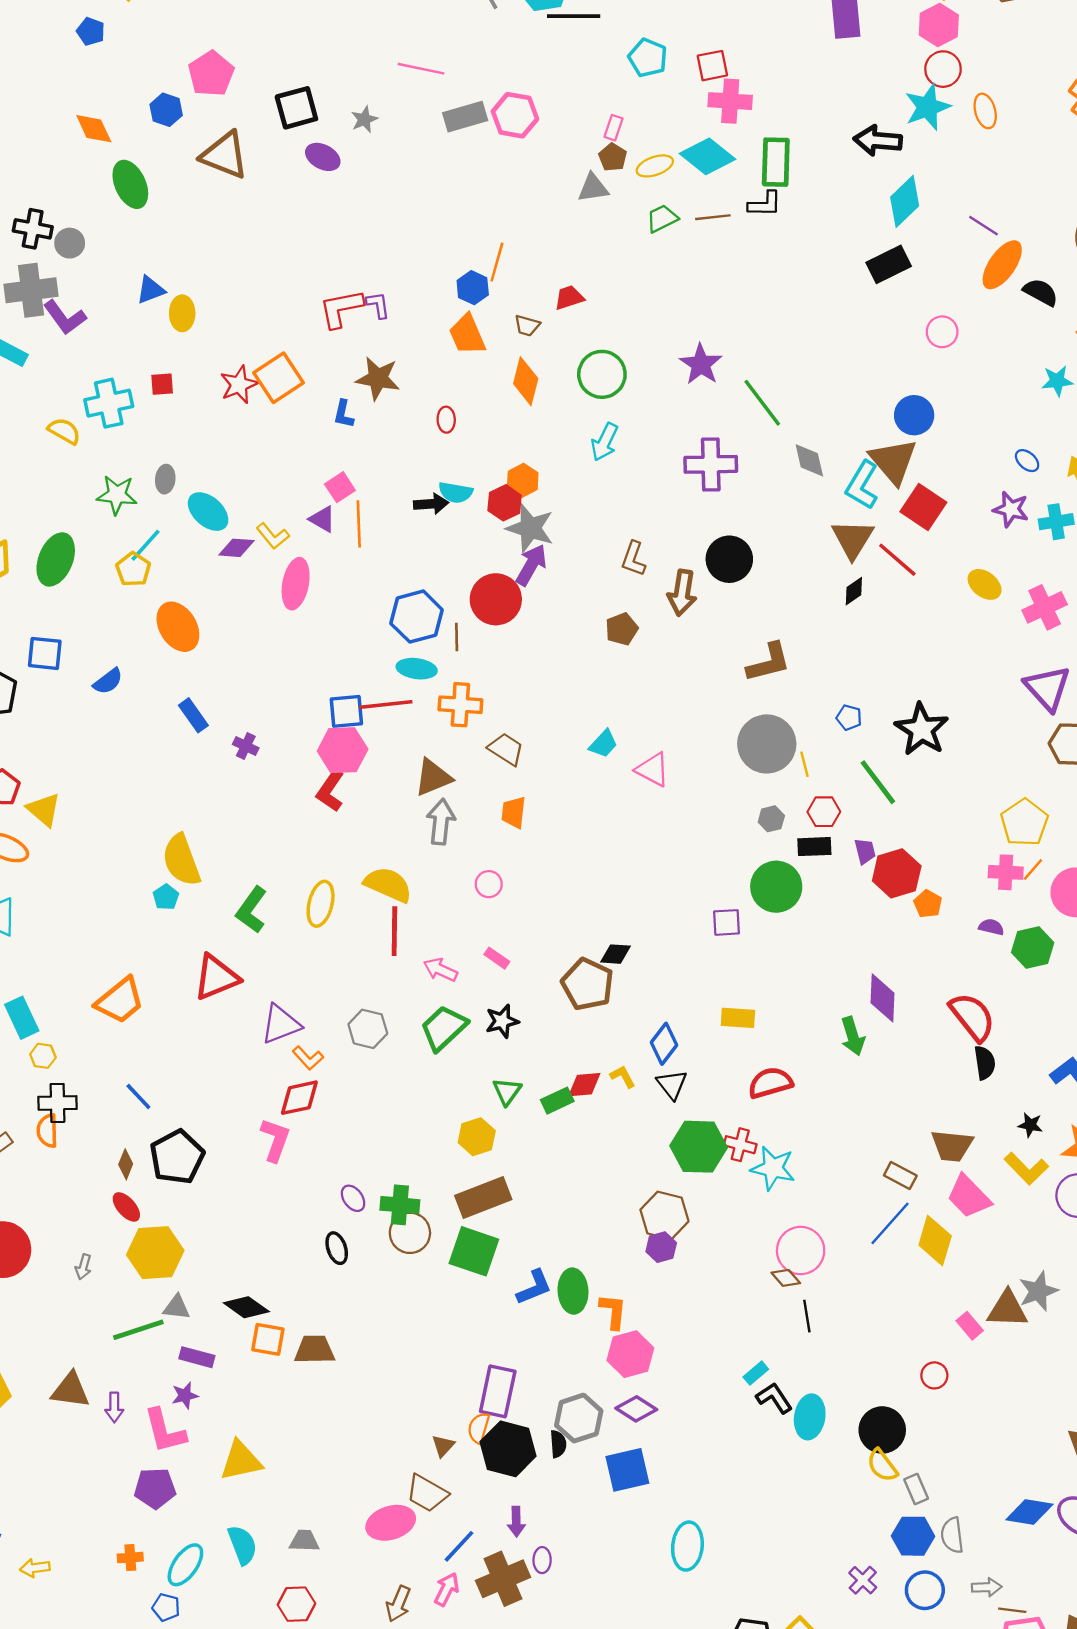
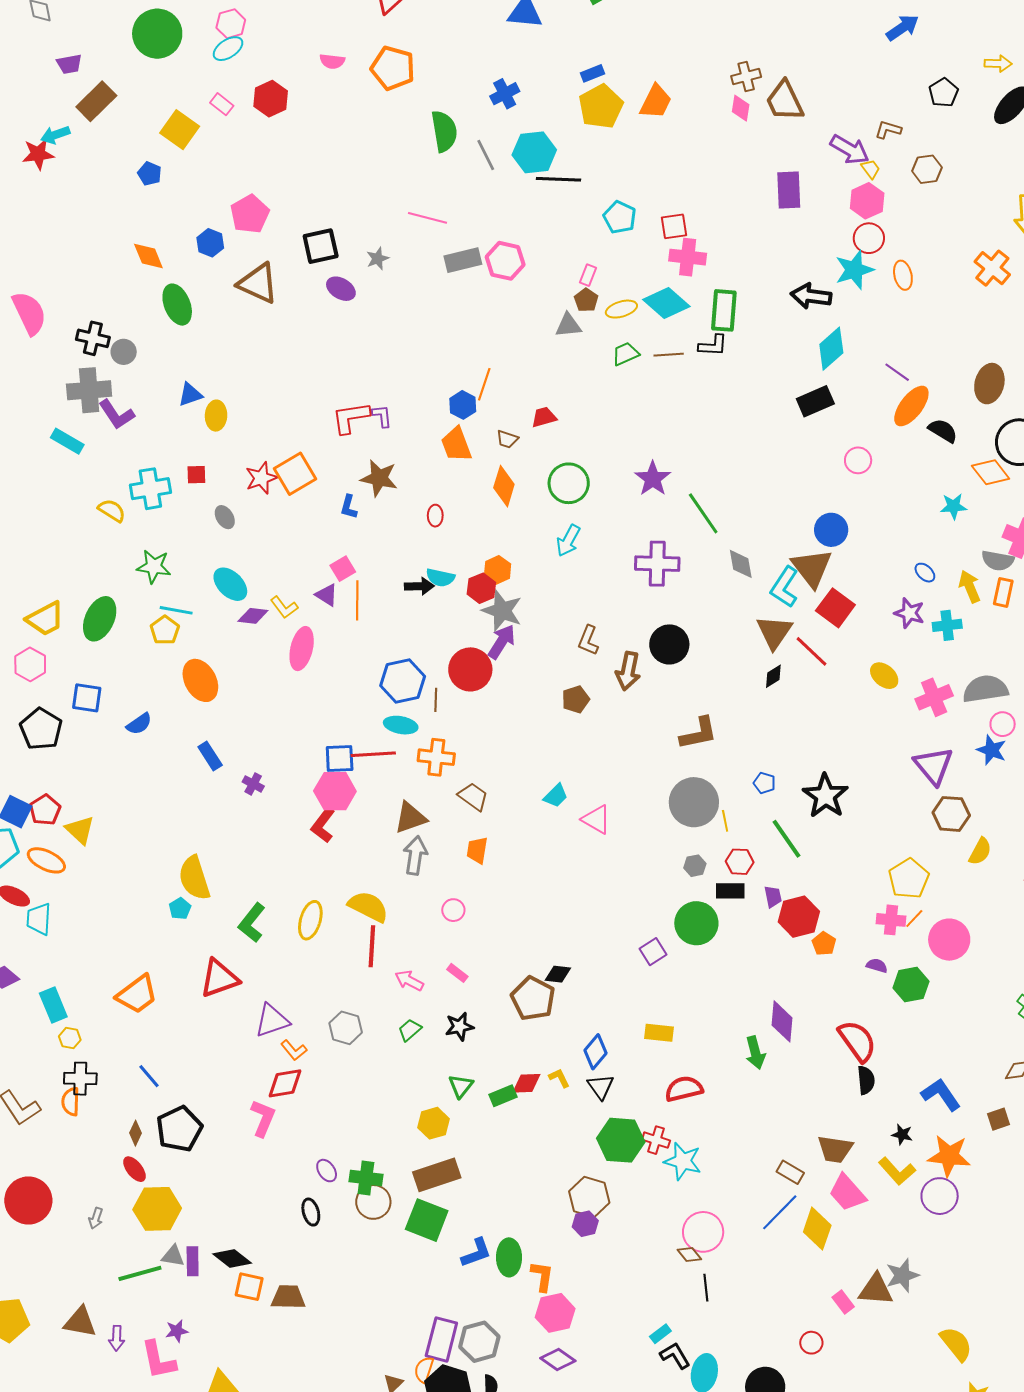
gray ellipse: (165, 479) -> (225, 517), moved, turned -40
cyan line: (145, 545) -> (176, 610), turned 56
purple square: (727, 922) -> (653, 952), turned -32
green trapezoid: (444, 1028) -> (410, 1030), size x0.6
purple rectangle: (197, 1357) -> (193, 1261), moved, turned 72
gray hexagon: (579, 1418) -> (479, 1342), moved

